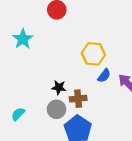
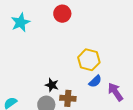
cyan star: (23, 39) -> (21, 22), moved

